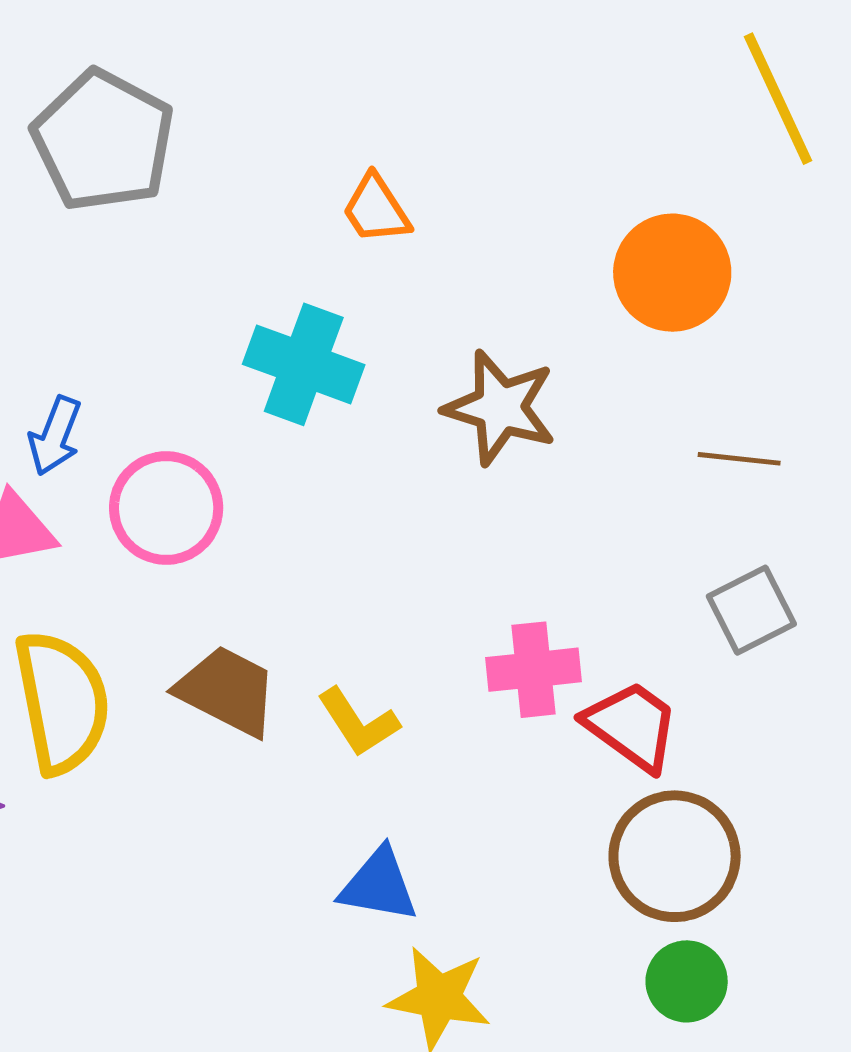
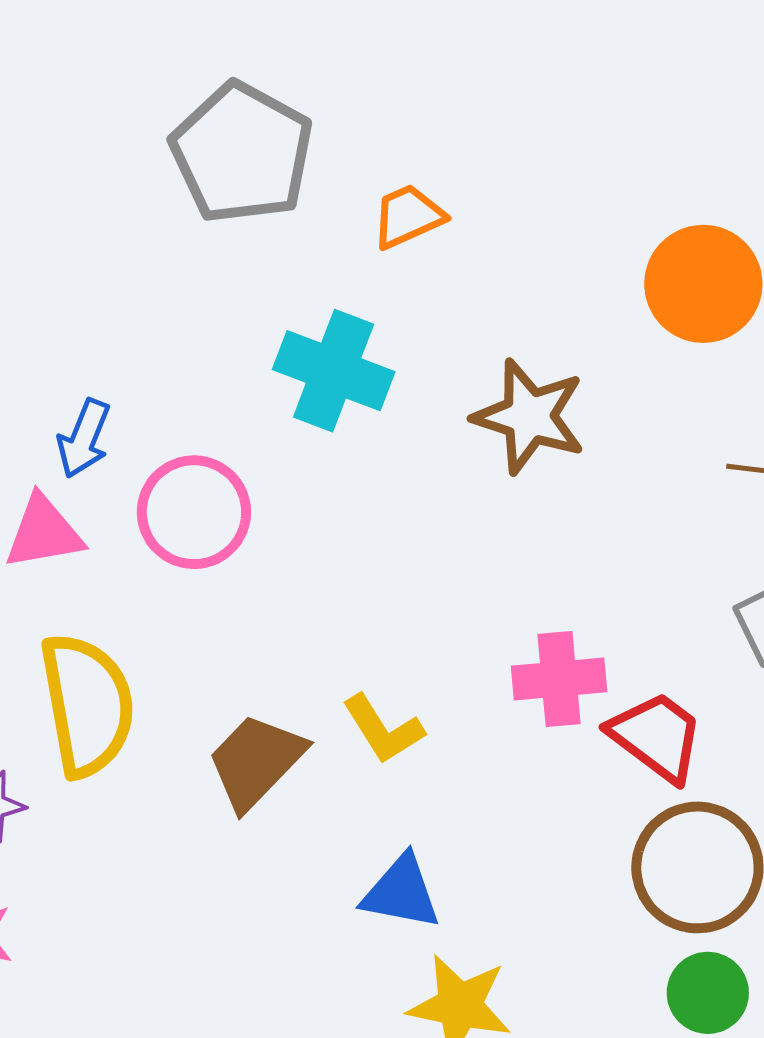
gray pentagon: (103, 141) -> (242, 153), moved
orange trapezoid: (376, 209) -> (408, 216), turned 98
brown trapezoid: (227, 691) -> (256, 761), moved, turned -74

